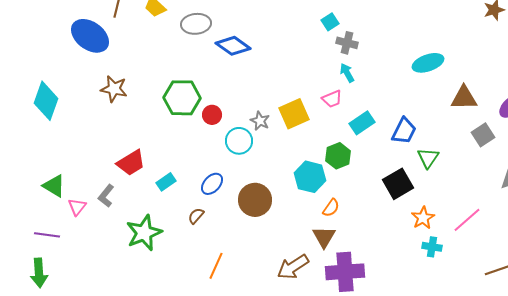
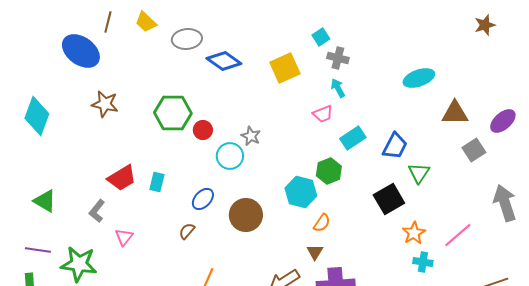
yellow square: (294, 114) -> (285, 68), moved
cyan rectangle: (166, 182) -> (157, 182), moved, turned -42
pink triangle: (77, 207) -> (124, 237), moved
green star: (144, 233) -> (79, 264), moved, turned 30
brown triangle: (324, 237) -> (315, 252), size x0.7

